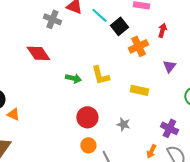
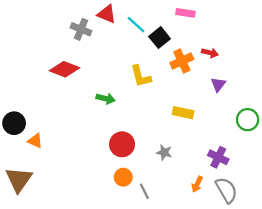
red arrow: (162, 30) -> (210, 53), moved, turned 88
red diamond: (38, 53) -> (65, 69), turned -35
yellow L-shape: (100, 75) -> (141, 76), moved

